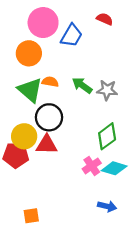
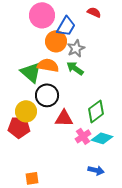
orange circle: (29, 53) -> (56, 41), moved
orange semicircle: (50, 82) -> (48, 65), size x1.5
gray star: (107, 90) -> (76, 48), moved, turned -30
red triangle: (47, 145) -> (64, 118), moved

